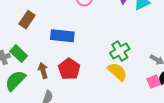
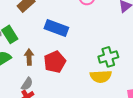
yellow semicircle: (117, 72) -> (101, 76), turned 120

